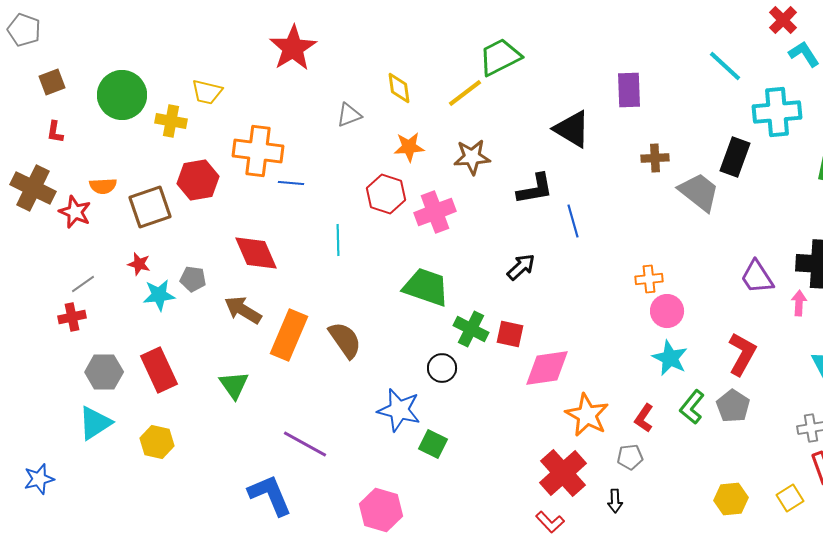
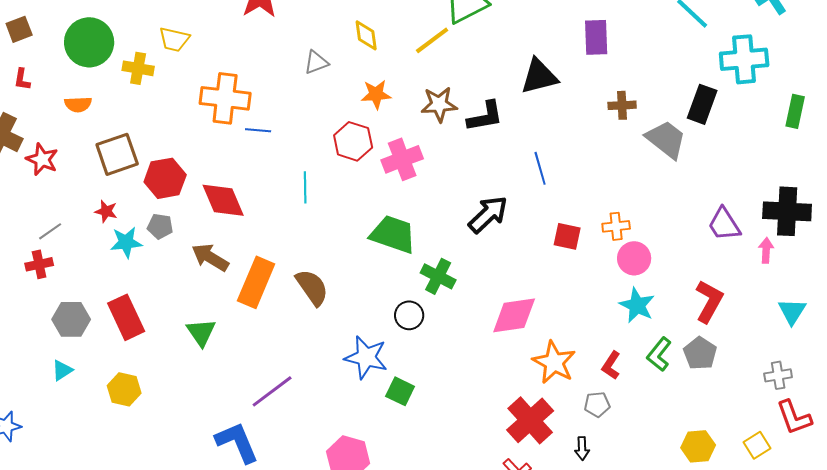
black triangle: (572, 129) -> (539, 76), turned -45
red hexagon: (198, 180) -> (165, 178), moved
orange semicircle: (103, 186) -> (78, 104), moved
black L-shape: (535, 189) -> (485, 116), moved
black arrow: (521, 267) -> (488, 214), size x1.4
red square: (510, 334) -> (567, 236), moved
cyan triangle: (95, 423) -> (62, 370), size x0.6
purple line: (305, 444) -> (272, 391), turned -66

